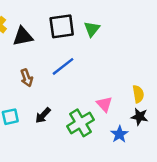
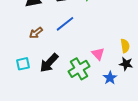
brown arrow: (27, 78) -> (36, 33), turned 72
black arrow: (43, 115) -> (49, 63), size x1.5

